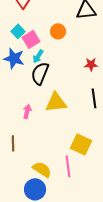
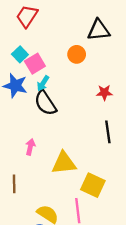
orange circle: (58, 31) -> (77, 54), moved
black semicircle: (40, 73) -> (45, 103), turned -55
yellow triangle: (56, 102) -> (64, 163), moved

